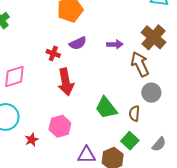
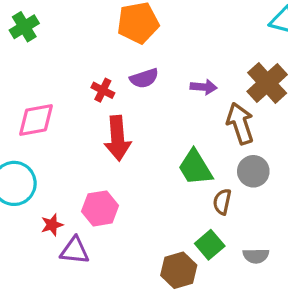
green trapezoid: (106, 108) -> (195, 168), moved
gray semicircle: (159, 144) -> (256, 256), turned 42
purple triangle: (86, 155) -> (75, 251), moved

